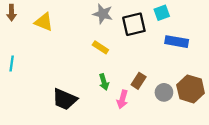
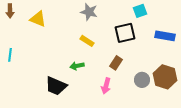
black square: (134, 24) -> (125, 33), moved
blue rectangle: (177, 42) -> (165, 36), moved
brown rectangle: (139, 81) -> (116, 63), moved
green arrow: (104, 82) -> (77, 66), moved, turned 96

